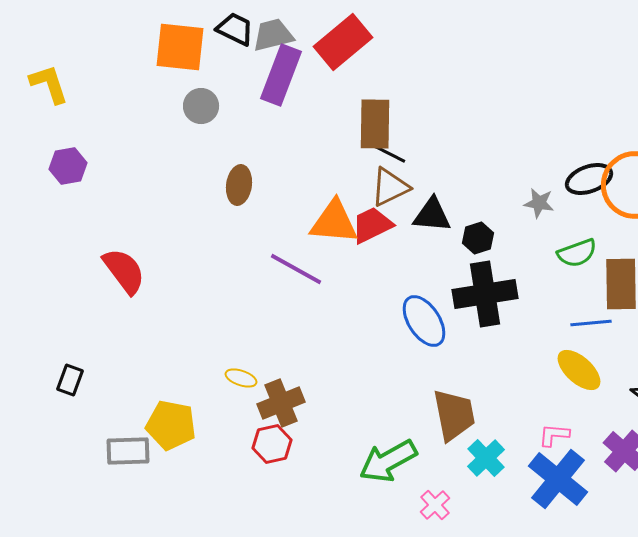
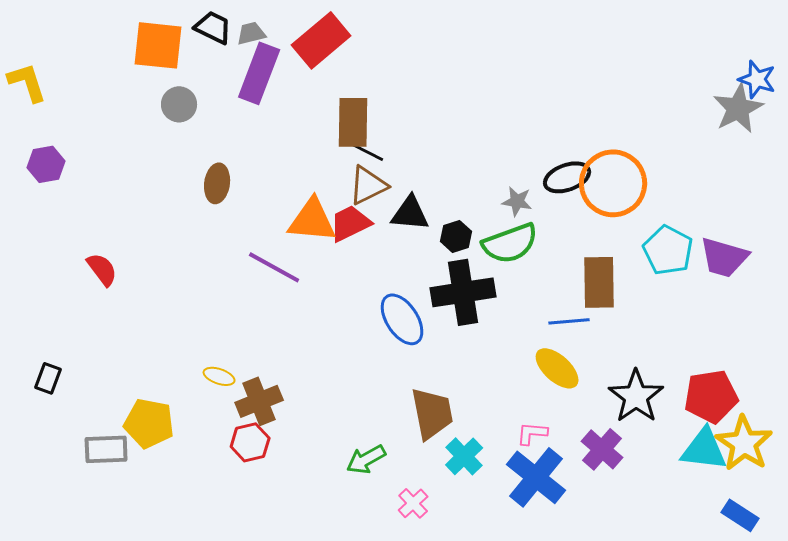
gray trapezoid: (273, 35) -> (251, 33), size x0.7
green semicircle: (577, 253) -> (510, 243), moved, size x1.4
red semicircle: (124, 271) -> (102, 269), size x0.7
green arrow: (388, 461) -> (366, 459), size x0.7

